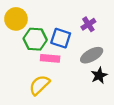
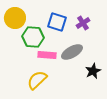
blue square: (61, 38) -> (57, 22), moved
gray ellipse: (92, 55) -> (72, 52), moved

